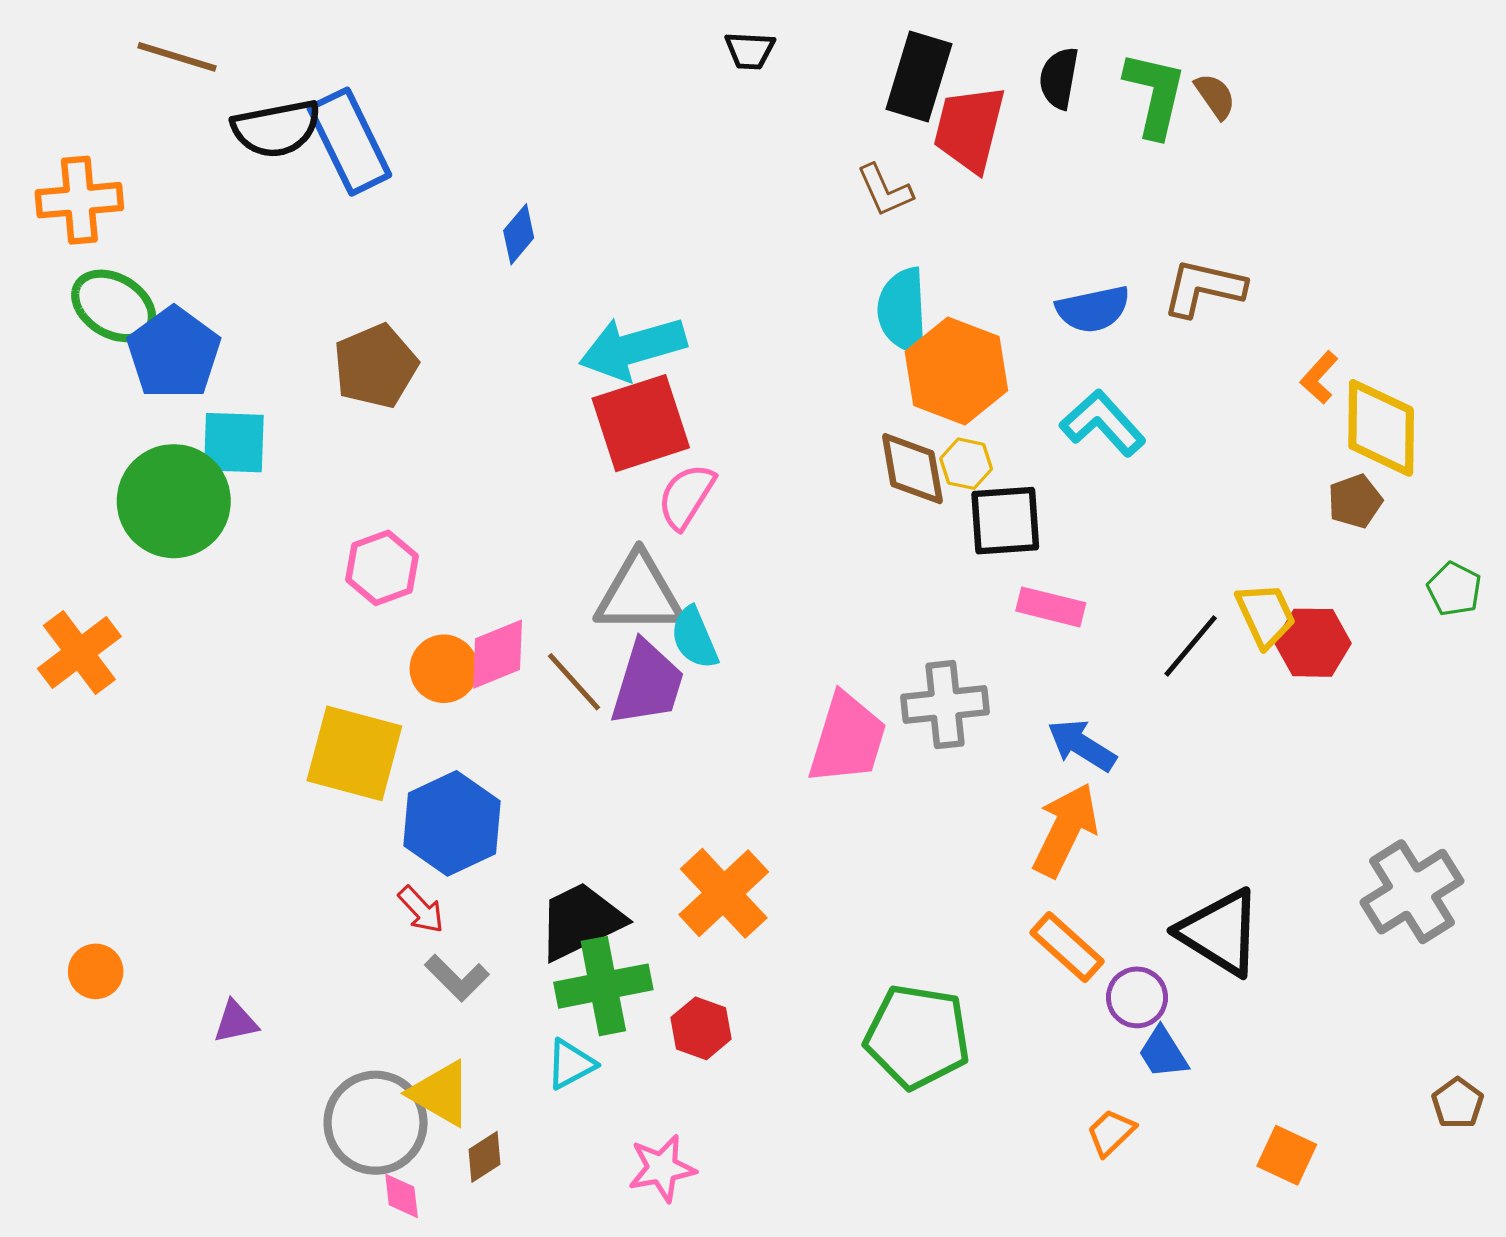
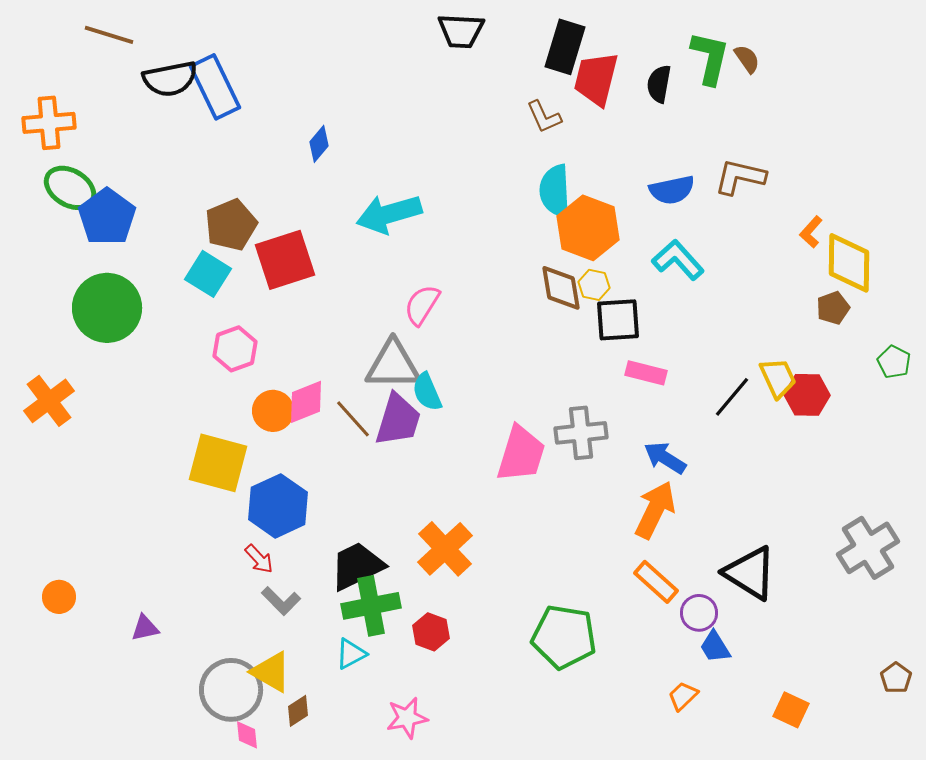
black trapezoid: (750, 50) -> (461, 31), size x1.5
black semicircle: (1059, 78) -> (659, 84), moved
red square: (641, 423) -> (285, 260), moved
cyan square: (234, 443) -> (208, 274), moved, turned 30

